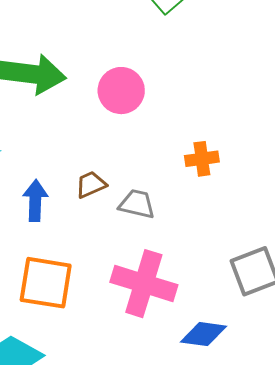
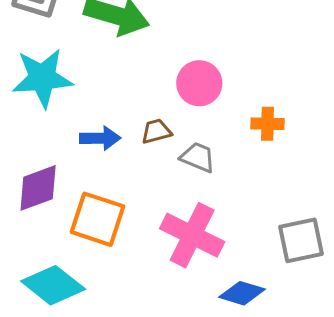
pink circle: (121, 91) -> (199, 83), moved
blue arrow: (35, 201) -> (100, 138), turned 78

